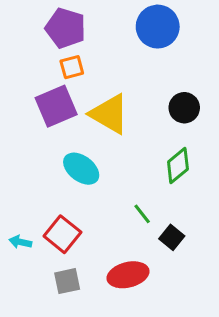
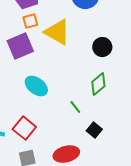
yellow triangle: (109, 114) -> (57, 32), moved
green line: (142, 214) -> (75, 107), moved

